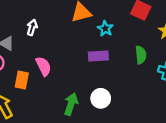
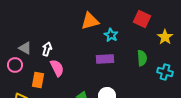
white arrow: (32, 27) -> (47, 49), moved

